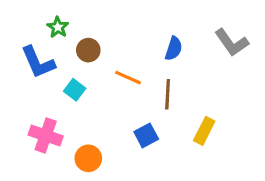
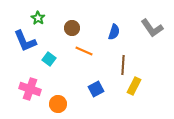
brown circle: (88, 50) -> (72, 28), moved
brown line: (168, 94) -> (123, 65), moved

